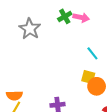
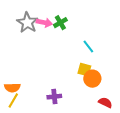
green cross: (65, 16) -> (60, 23), moved
pink arrow: (81, 17) -> (44, 23), moved

